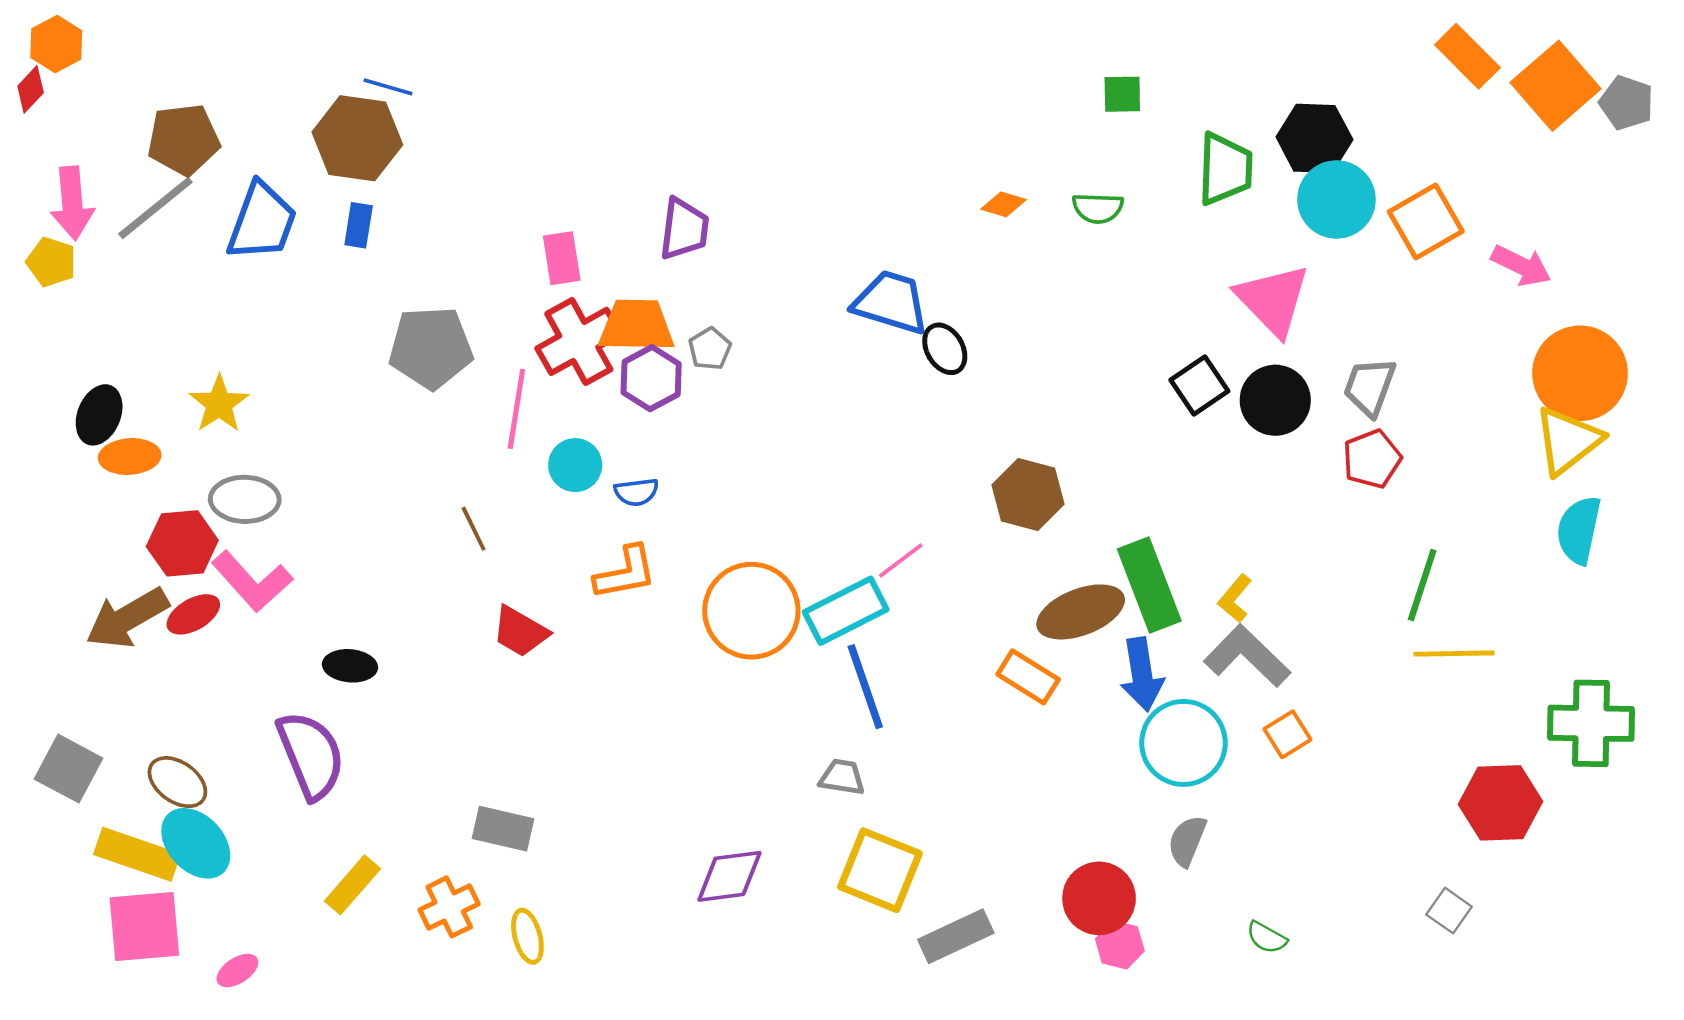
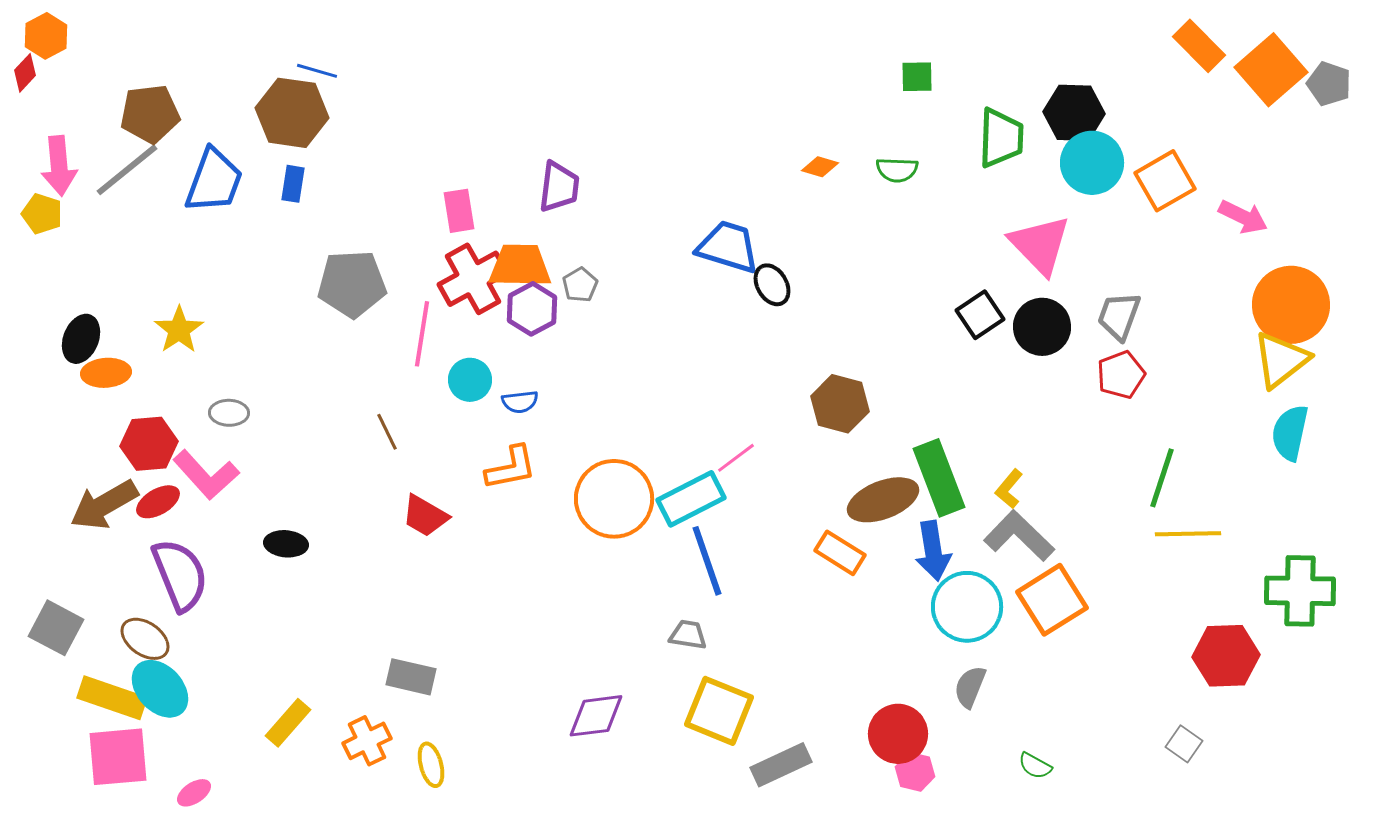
gray ellipse: (245, 499) -> (229, 413), moved, size x0.7
orange square: (1287, 734) -> (1052, 600), size x1.8
purple semicircle: (311, 755) -> (180, 575), moved

